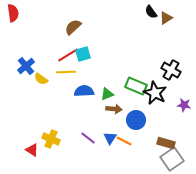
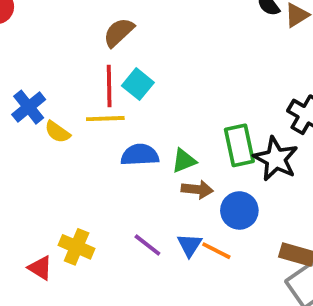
cyan square: (83, 54) -> (138, 84), turned -35
red line: (68, 55) -> (109, 86), turned -60
green rectangle: (136, 86) -> (239, 145), turned 55

